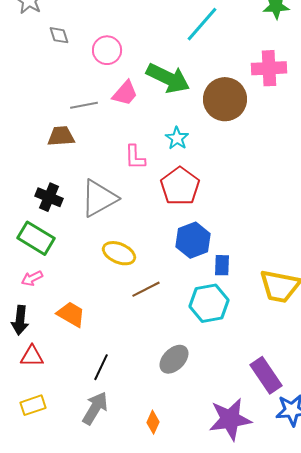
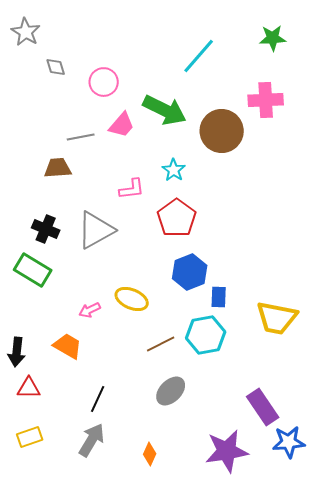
pink L-shape: (135, 157) -> (132, 189), turned -96
yellow ellipse: (119, 253) -> (132, 299), moved
pink arrow: (32, 278) -> (90, 310), moved
brown line: (146, 289) -> (161, 344), moved

